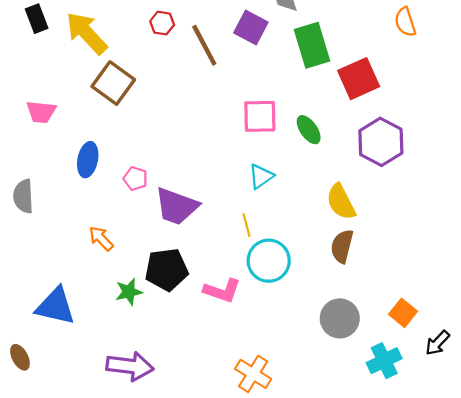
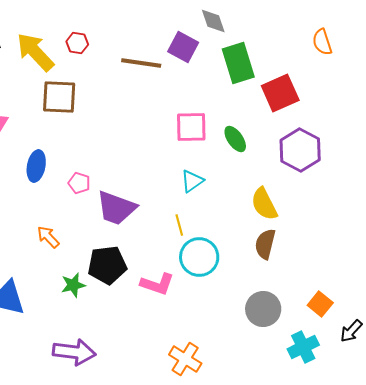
red hexagon: (162, 23) -> (77, 43), moved
brown line: (204, 45) -> (141, 63), turned -54
brown square: (113, 83) -> (59, 97), turned -33

